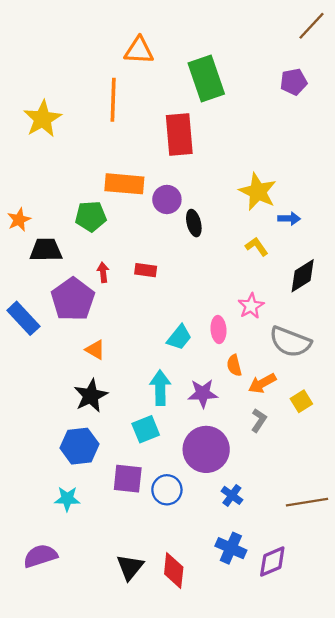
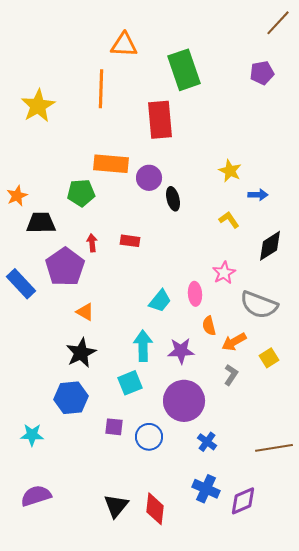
yellow star: (258, 192) -> (230, 171), size x0.7
purple square: (128, 479) -> (114, 427), size x0.7
cyan star: (67, 499) -> (32, 435), moved

